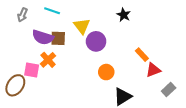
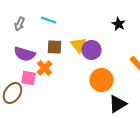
yellow triangle: (82, 26) -> (79, 45), moved
purple semicircle: (43, 37) -> (25, 54), moved
orange circle: (106, 72) -> (102, 80), size x1.5

